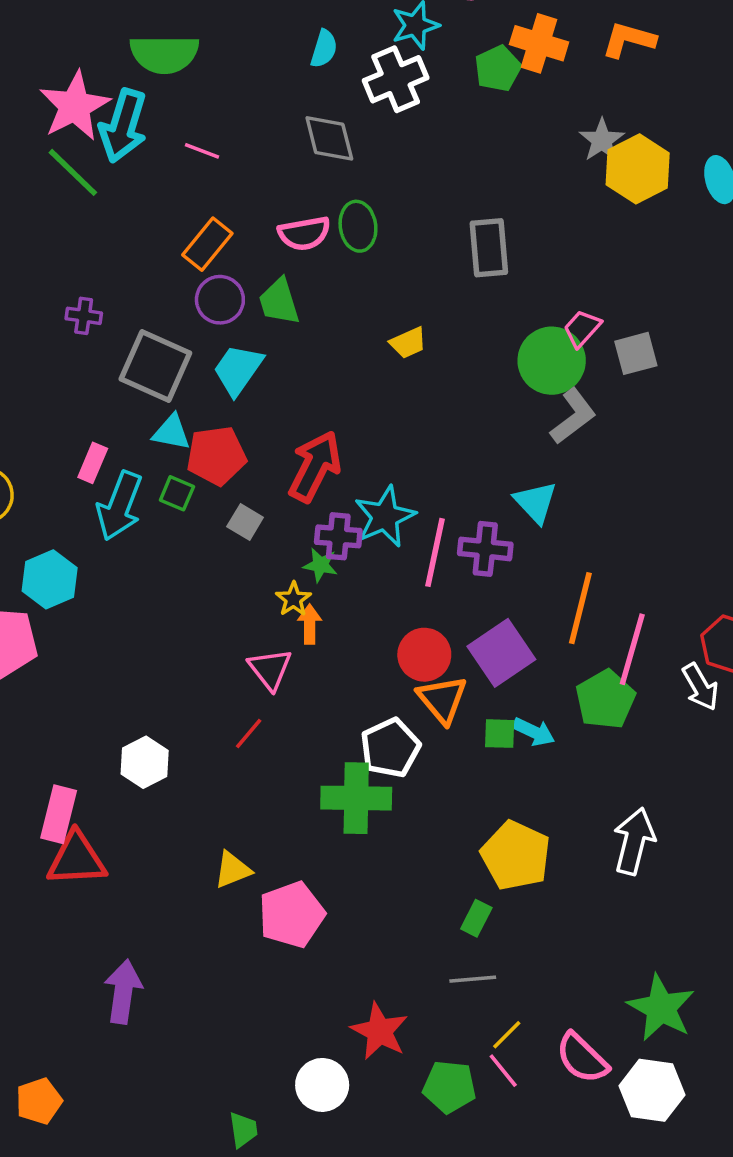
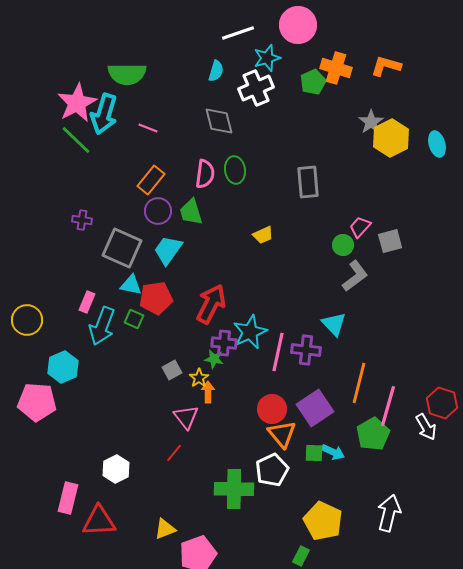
pink semicircle: (304, 233) -> (205, 174), turned -72
green circle: (552, 361) -> (343, 245), size x0.6
gray square: (245, 522) -> (172, 370), moved, turned 30
white pentagon: (390, 748) -> (272, 470), moved
red triangle: (77, 859) -> (99, 521), moved

